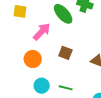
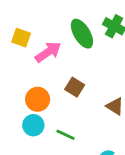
yellow square: (20, 11) -> (21, 38), moved
orange circle: (33, 59) -> (38, 99), moved

